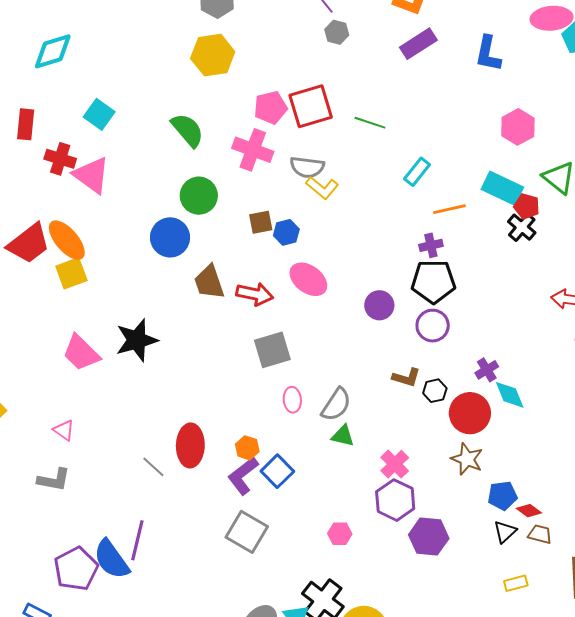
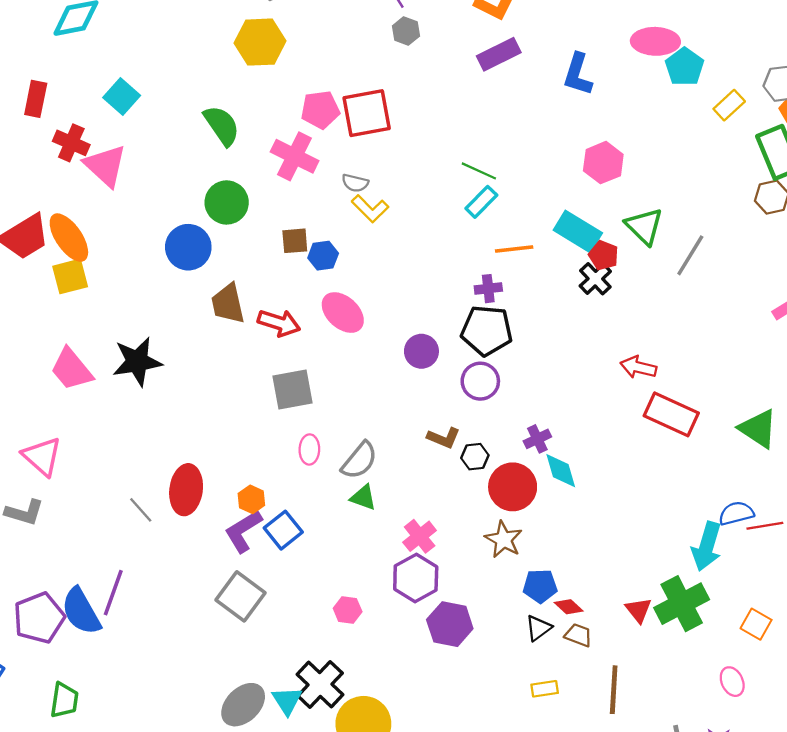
green line: (370, 123) -> (479, 171), moved
gray semicircle: (307, 167) -> (355, 183), size x0.7
pink triangle: (64, 430) -> (42, 456), size x1.6

